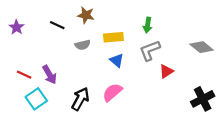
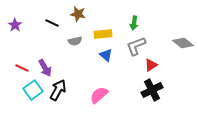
pink semicircle: (112, 92) -> (99, 95), moved
black arrow: (80, 99) -> (58, 90), moved
black cross: (203, 99) -> (152, 90), moved

